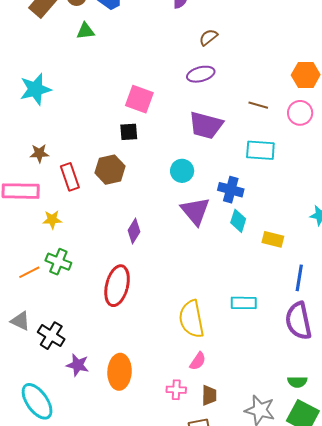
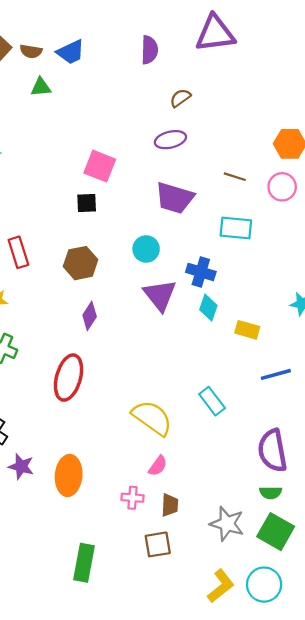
brown hexagon: (110, 170) -> (81, 263), moved
blue line: (299, 278) -> (276, 374), turned 64
cyan rectangle: (244, 303) -> (212, 401), turned 50
yellow semicircle: (191, 319) -> (152, 418), turned 135
purple semicircle: (298, 321) -> (272, 451), moved

